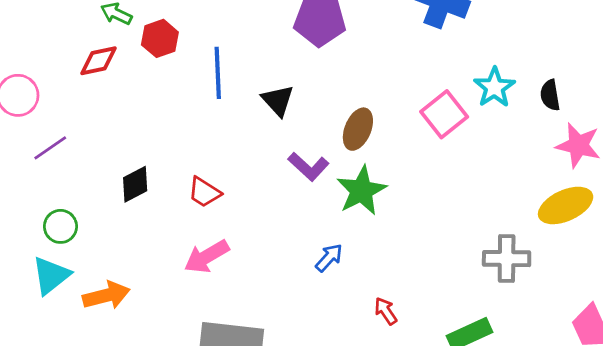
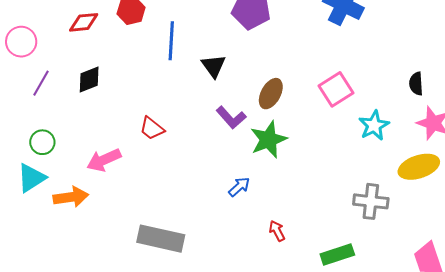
cyan star: (494, 87) -> (374, 125), moved
purple line: (50, 148) -> (41, 83), turned -32
black diamond: (135, 184) -> (89, 80), moved
pink arrow: (207, 257) -> (104, 160), moved

